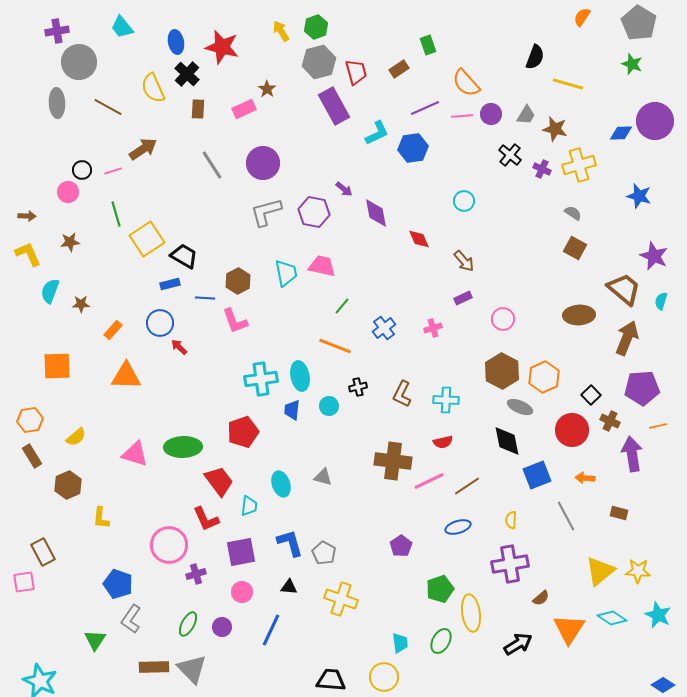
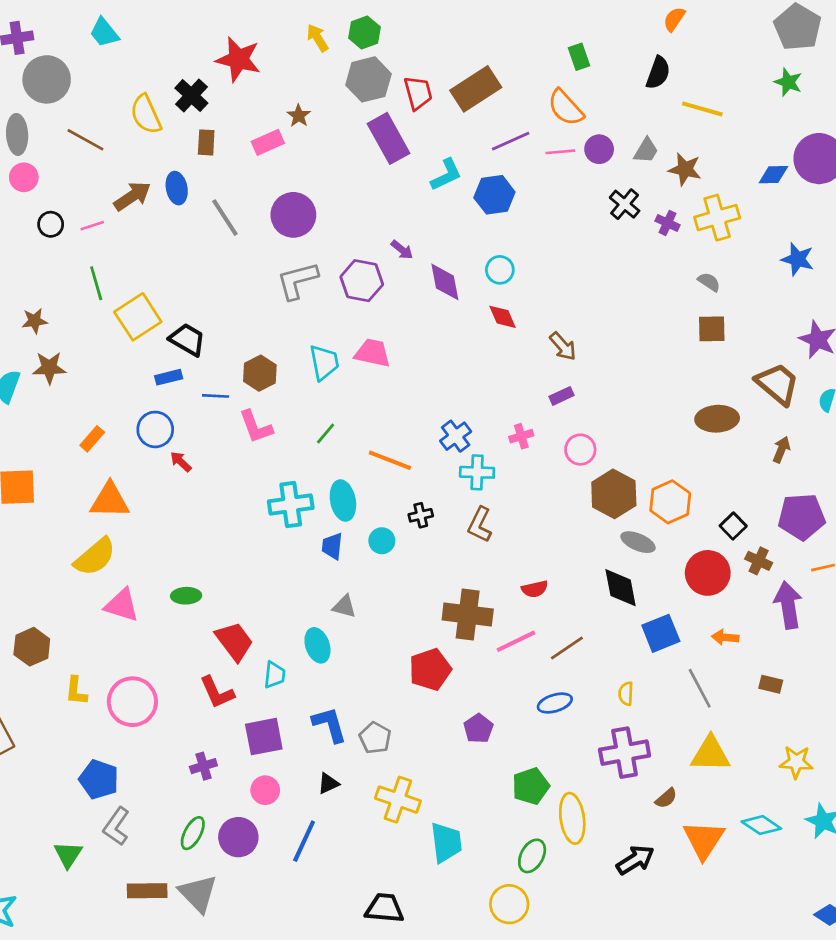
orange semicircle: (582, 17) -> (674, 19), moved
blue ellipse: (176, 42) -> (177, 188), moved
green rectangle: (428, 45) -> (579, 57), moved
brown rectangle: (399, 69) -> (476, 89), size x1.8
pink circle: (68, 192) -> (24, 177), moved
cyan circle: (464, 201) -> (500, 270), moved
brown square: (575, 248) -> (712, 329), turned -30
brown star: (81, 304) -> (49, 368), moved, size x1.4
green line: (342, 306) -> (326, 433), moved
pink circle: (503, 319) -> (580, 450), moved
brown arrow: (627, 338) -> (781, 450), size x0.6
cyan cross: (446, 400) -> (477, 472), moved
red pentagon: (243, 432) -> (430, 669), moved
yellow semicircle: (76, 437) -> (95, 557), moved, size x1.6
green ellipse: (183, 447) -> (186, 596), size x0.6
gray triangle: (323, 477) -> (344, 606), moved
pink circle: (169, 545) -> (132, 702), moved
yellow triangle: (600, 571) -> (710, 754), moved, turned 40
black triangle: (289, 587) -> (328, 783), turned -30
purple circle: (222, 627) -> (238, 837), size x1.5
cyan trapezoid: (400, 643) -> (446, 842), moved, size x1.5
yellow circle: (384, 677) -> (509, 904), moved

